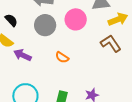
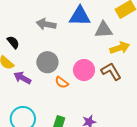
pink circle: (76, 19) -> (84, 70), moved
gray circle: (45, 25) -> (47, 62), moved

